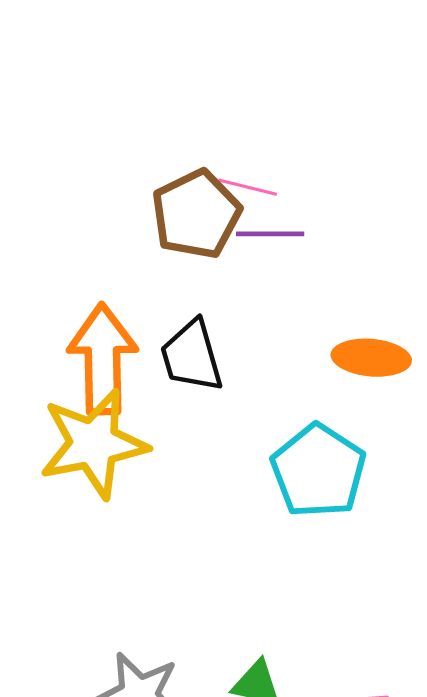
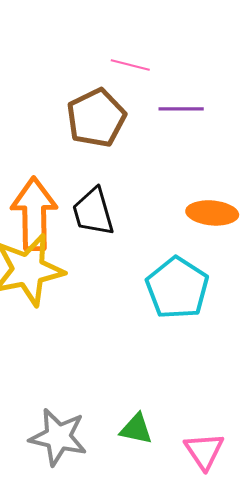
pink line: (247, 187) -> (130, 65), moved
purple line: (270, 234) -> (181, 109), moved

